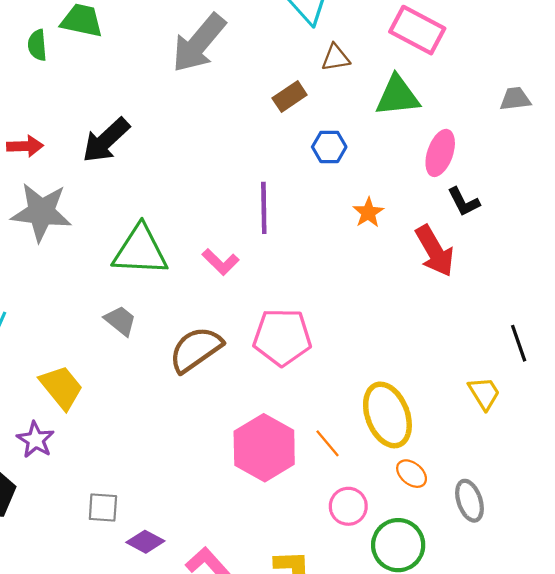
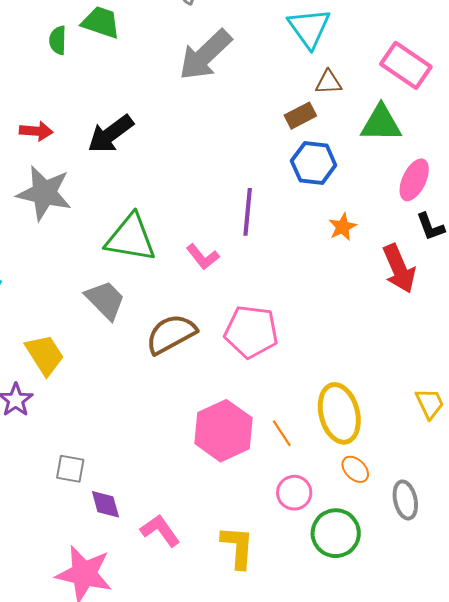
brown rectangle: (290, 96) -> (300, 116), moved
blue hexagon: (329, 147) -> (314, 163), size x1.4
gray trapezoid: (120, 321) -> (105, 300), size x1.4
purple diamond: (145, 542) -> (105, 504), turned 40

